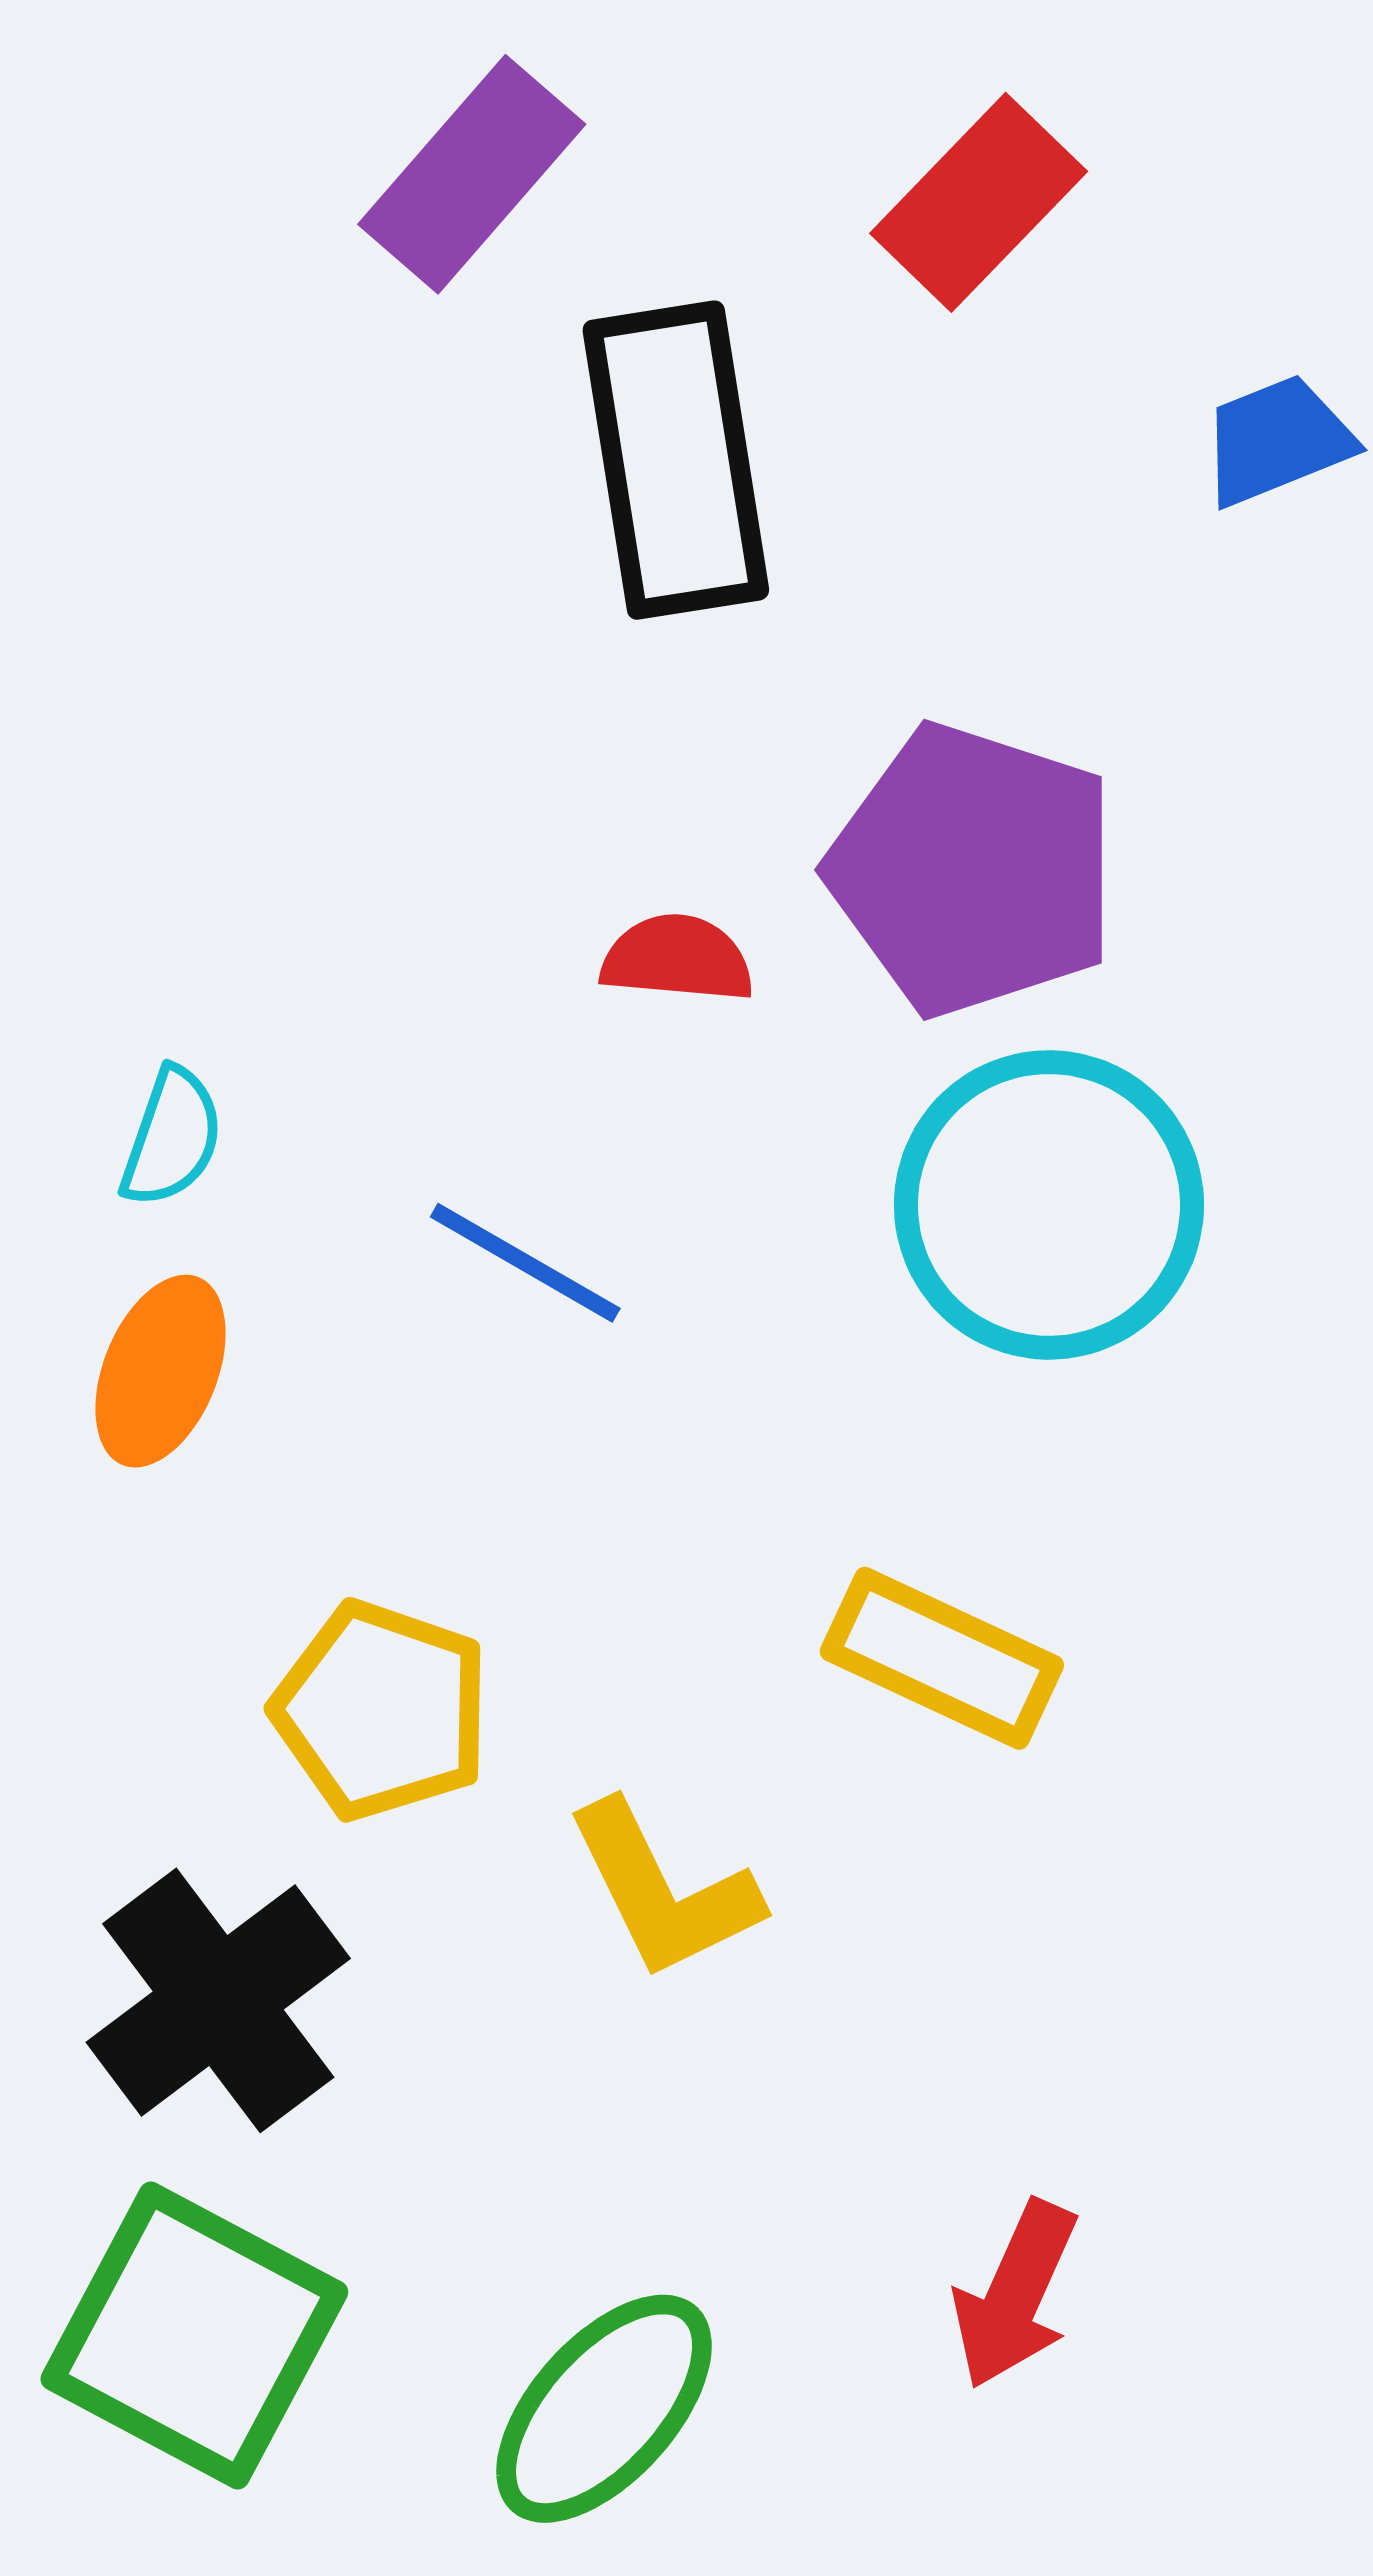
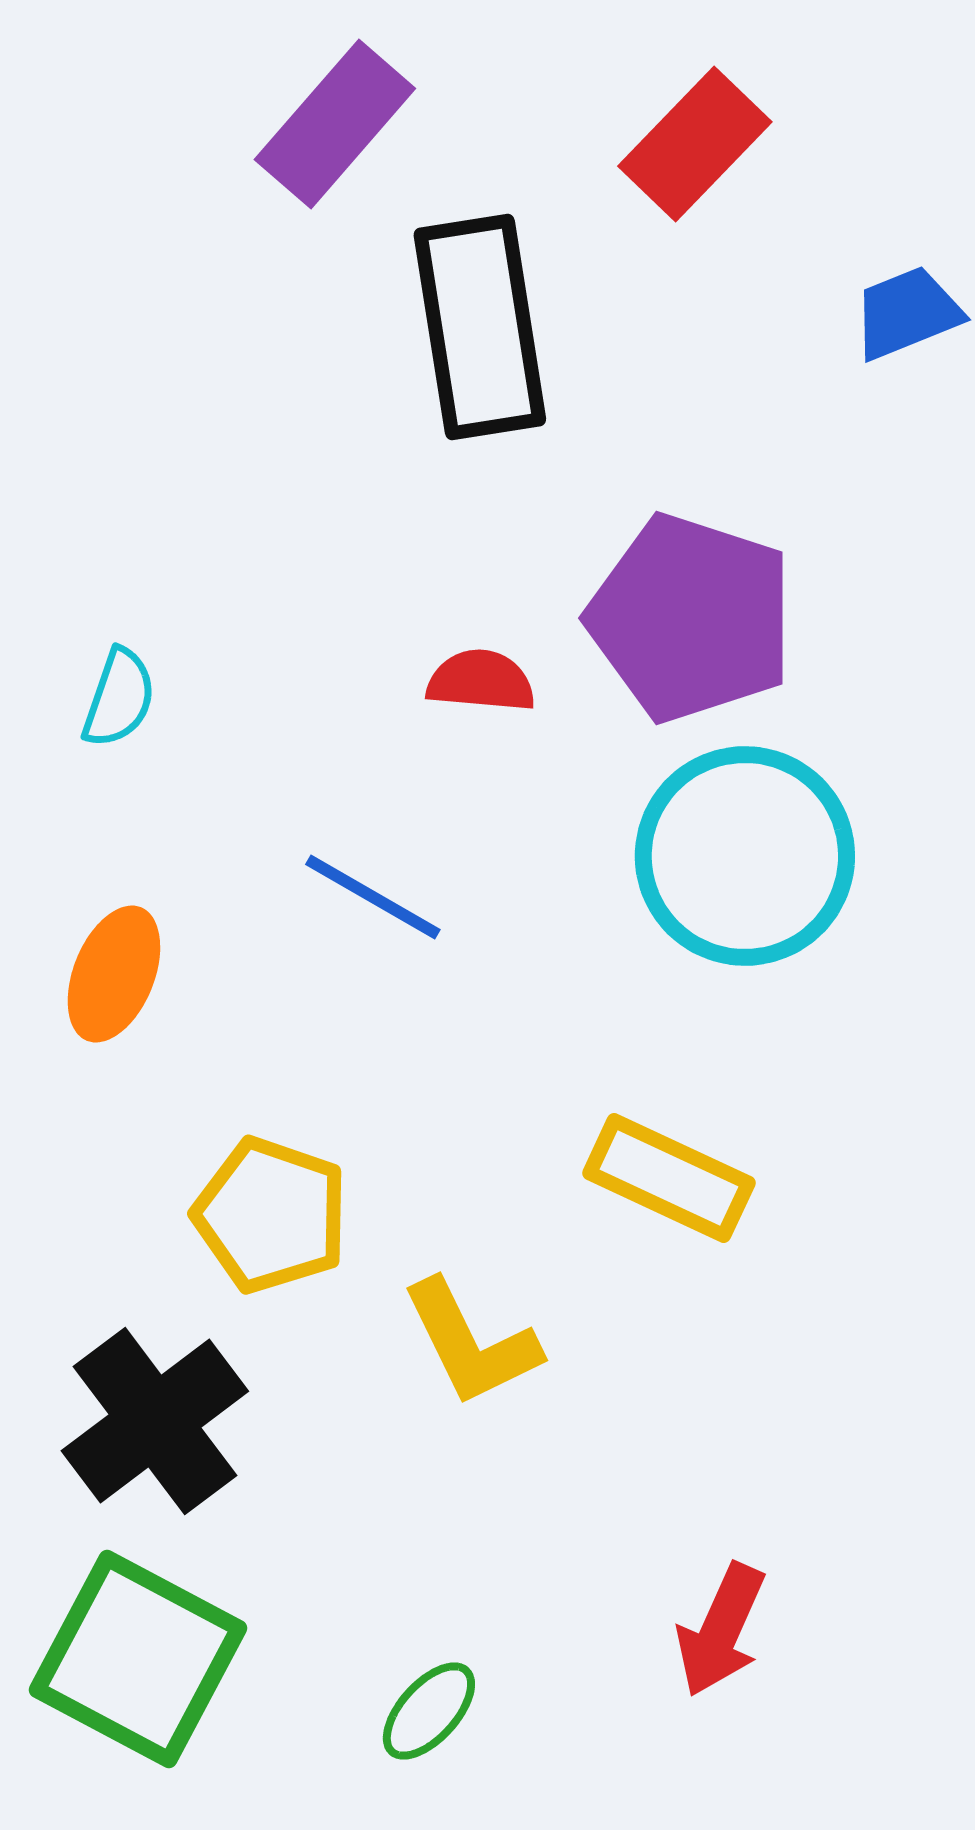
cyan semicircle: (172, 1137) -> (119, 698), moved
green ellipse: (604, 2409) -> (429, 1711), size x0.6

